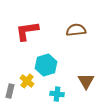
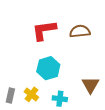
red L-shape: (27, 31) -> (44, 30), moved
yellow cross: (27, 81) -> (31, 94), moved

